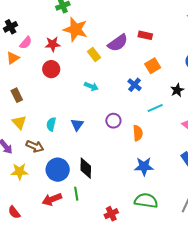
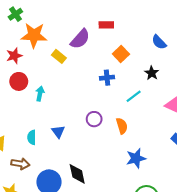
blue cross: (134, 85) -> (107, 78), turned -32
cyan arrow: (91, 86) -> (40, 94), moved, turned -88

